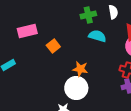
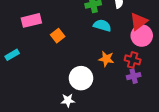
orange star: (80, 69) -> (106, 59), moved

